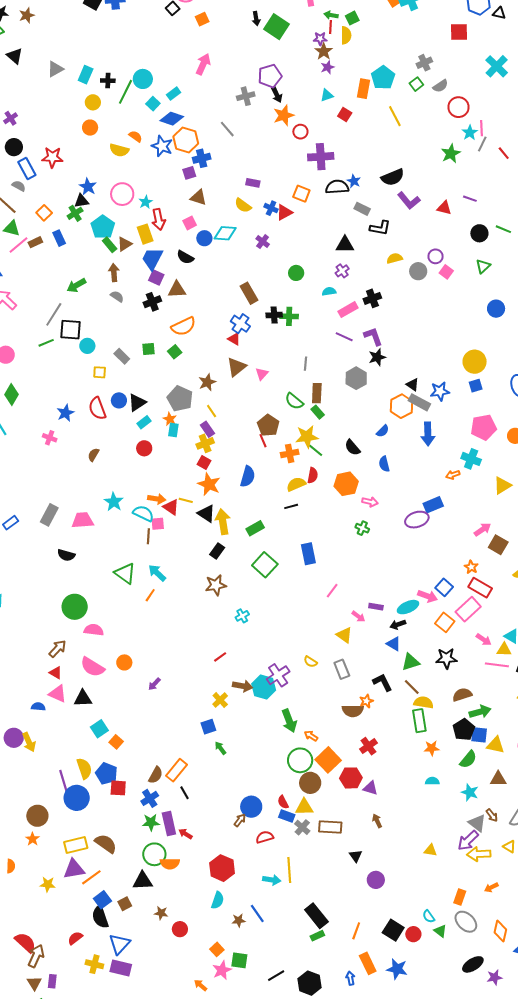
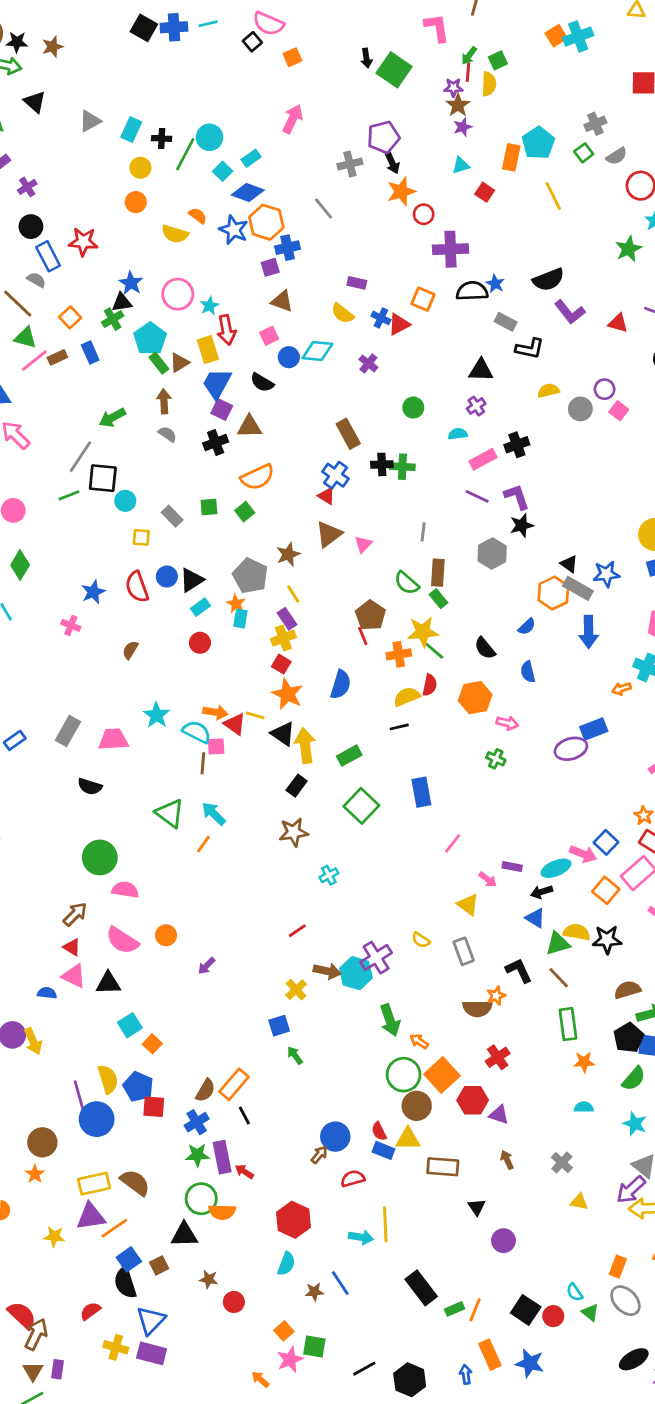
green arrow: (331, 15) -> (469, 56), turned -64
yellow semicircle: (424, 702) -> (577, 932), moved
gray cross: (302, 827) -> (562, 1163), moved
green rectangle: (317, 936) -> (454, 1309), moved

